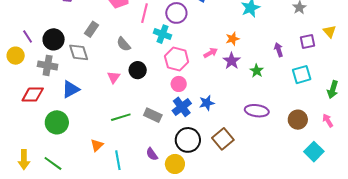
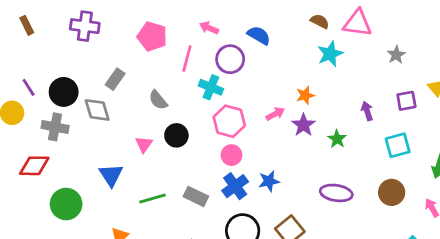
blue triangle: (71, 89) -> (111, 175), moved, turned -36
brown circle: (298, 120) -> (392, 192), moved

